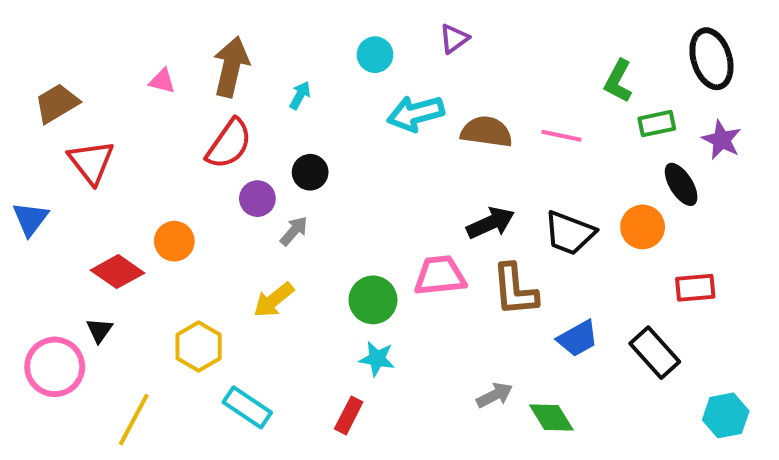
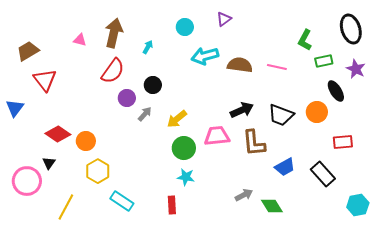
orange circle: (174, 241) -> (86, 141), moved
yellow arrow: (274, 300) -> (177, 119), moved
red rectangle: (349, 415) -> (172, 205), turned -30

